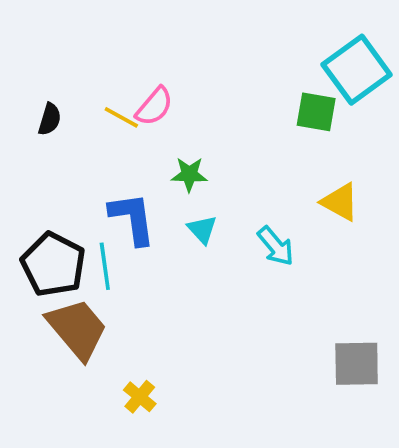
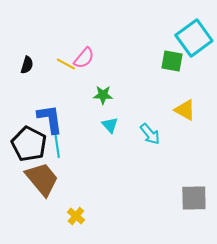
blue L-shape: (132, 218) -> (50, 119), moved

